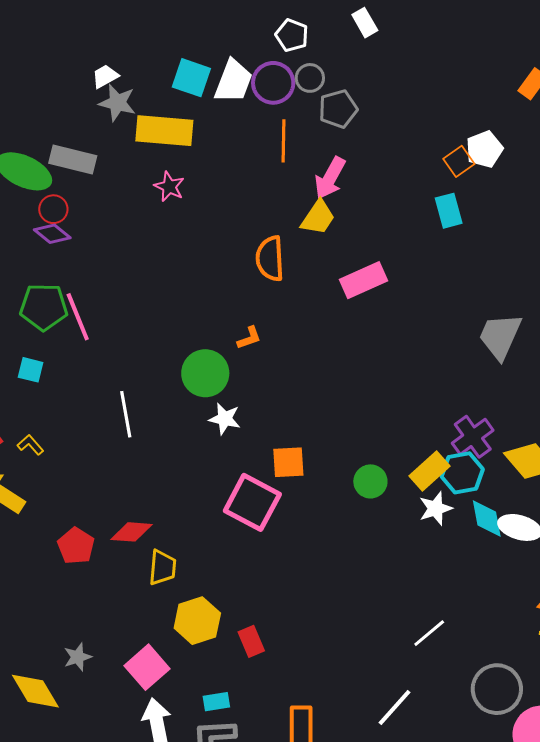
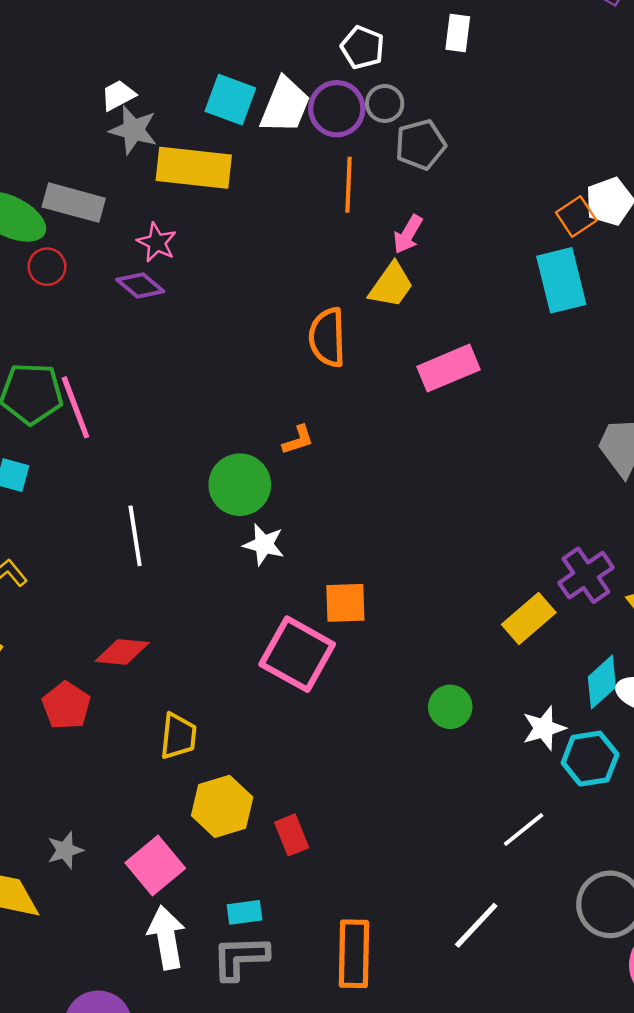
white rectangle: (365, 23) -> (458, 33), turned 36
pink arrow: (330, 178) -> (408, 234), size x0.7
pink star: (169, 187) -> (157, 242), moved
cyan rectangle: (449, 211) -> (561, 280), size x1.4
purple diamond: (52, 234) -> (140, 285), moved
cyan hexagon: (462, 473) -> (590, 759), moved
green circle: (370, 481) -> (450, 707), moved
white star: (436, 509) -> (544, 728), moved
cyan diamond: (487, 519) -> (602, 682), turned 57
red diamond: (131, 532) -> (122, 652), moved

